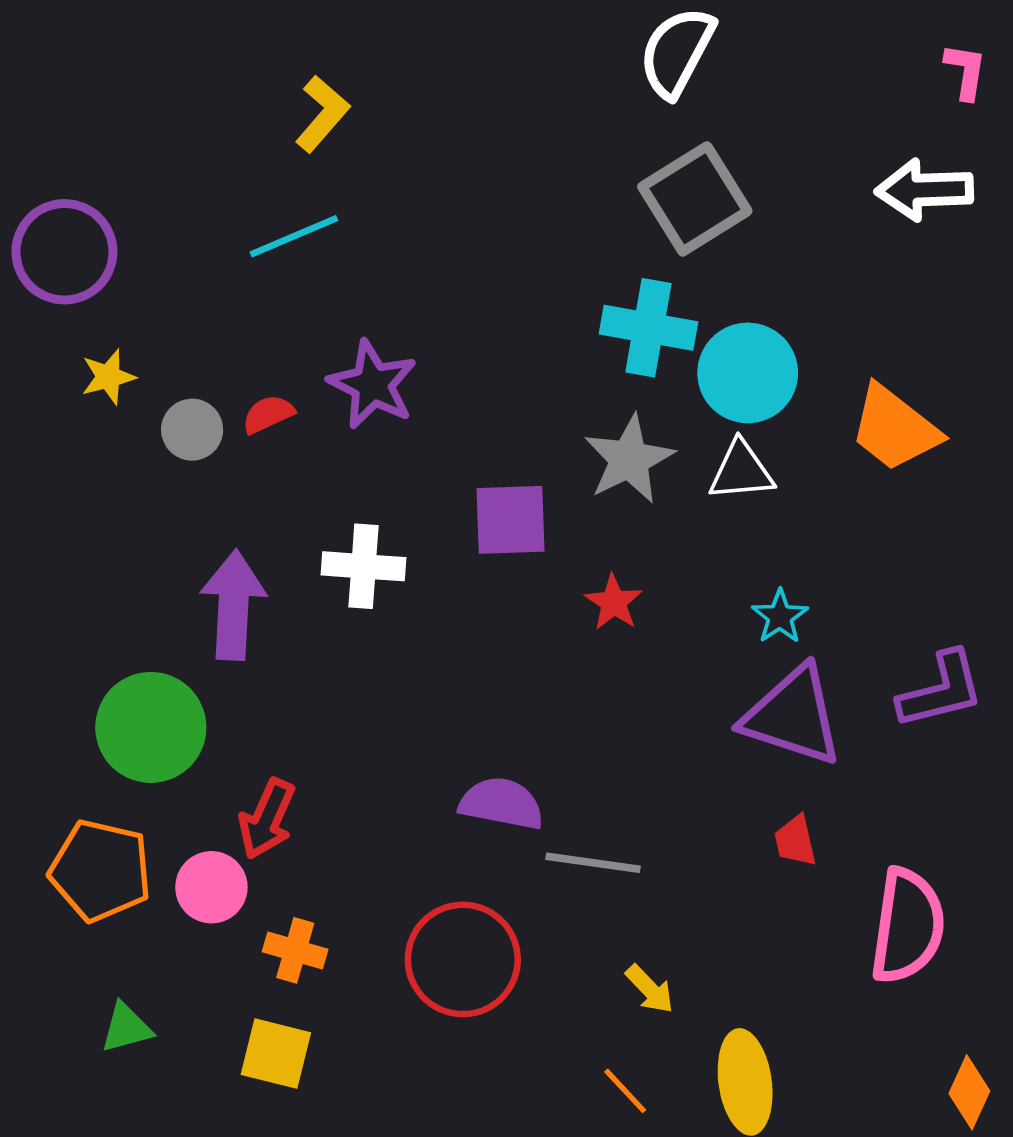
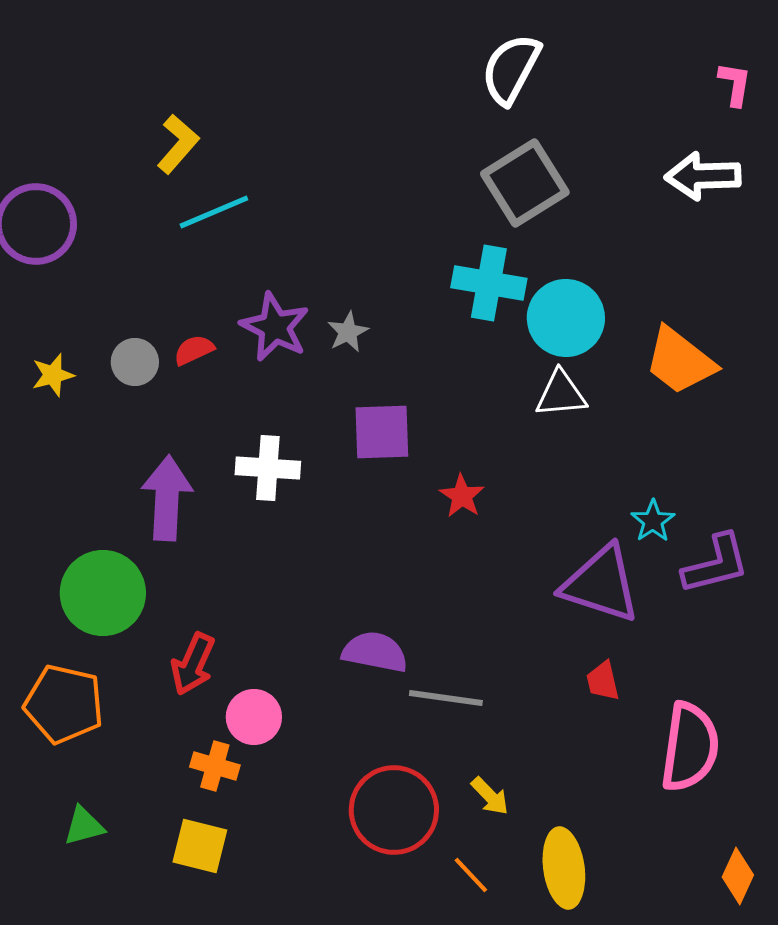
yellow L-shape: (322, 114) -> (178, 144), moved
yellow star: (108, 377) -> (53, 375), moved
gray star: (629, 459) -> (348, 332), moved, size x0.6
cyan star: (780, 617) -> (653, 521), moved
pink circle: (211, 887) -> (254, 717), moved
red circle: (463, 959) -> (394, 810), moved

